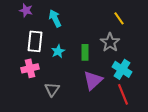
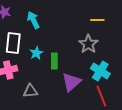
yellow line: (119, 18) -> (97, 20), turned -56
green rectangle: (85, 52) -> (54, 61), moved
gray triangle: (52, 89) -> (30, 91), turned 49

